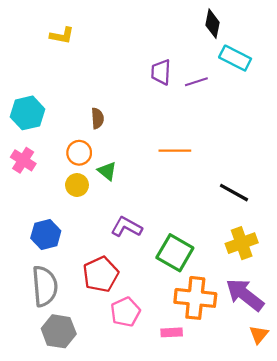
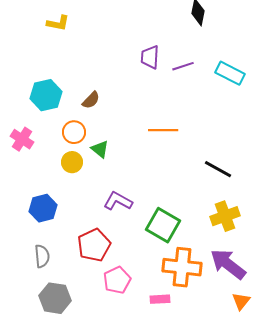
cyan rectangle: (235, 58) -> (230, 73), moved
cyan hexagon: (28, 113) -> (46, 95), moved
brown semicircle: (97, 118) -> (91, 100), turned 48
gray semicircle: (45, 286) -> (42, 256), size x0.6

